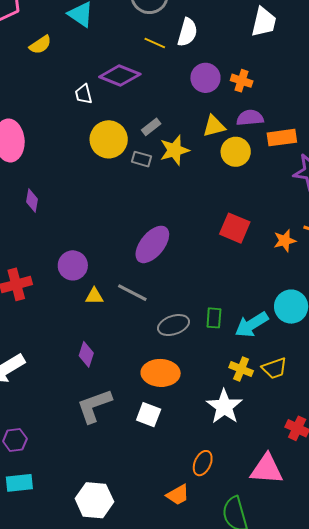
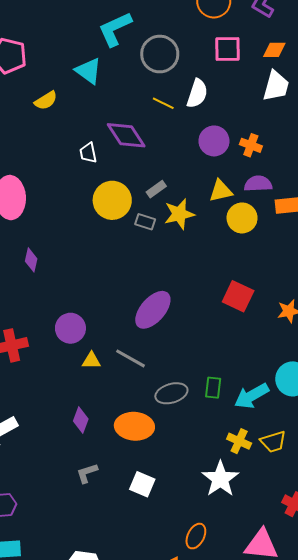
purple diamond: (120, 76) -> (126, 135), turned 33
orange ellipse: (161, 373) -> (134, 426), moved
gray L-shape: (94, 406) -> (87, 473), size x0.6

